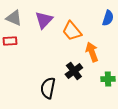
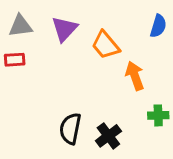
gray triangle: (14, 18) -> (21, 26), turned -30
black cross: (74, 71) -> (108, 136), moved

